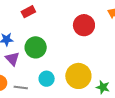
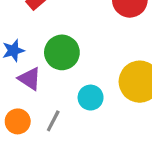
gray line: (21, 88) -> (53, 121), turned -56

